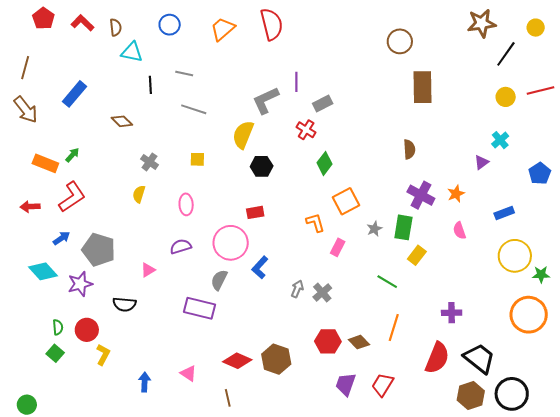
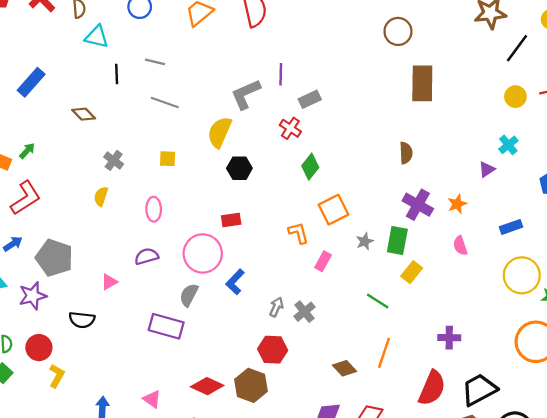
red hexagon: (328, 341) -> (273, 350), moved
black trapezoid: (479, 358) -> (479, 390), turned -68

